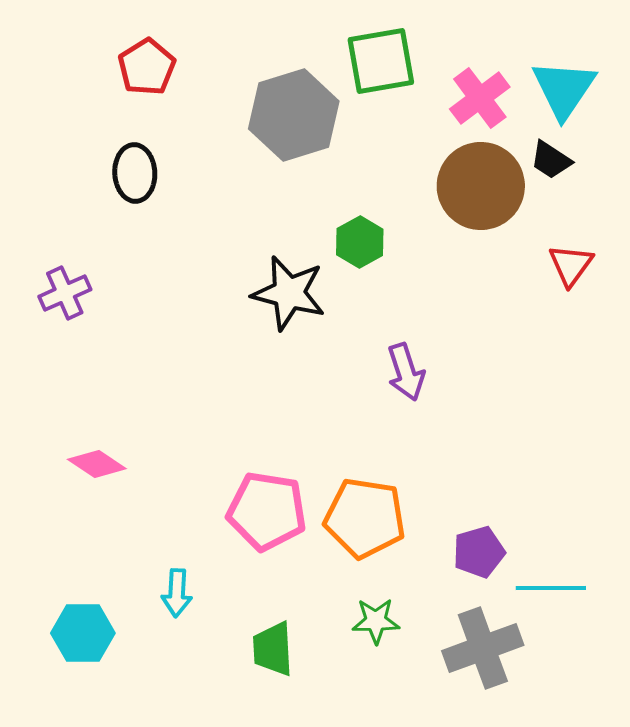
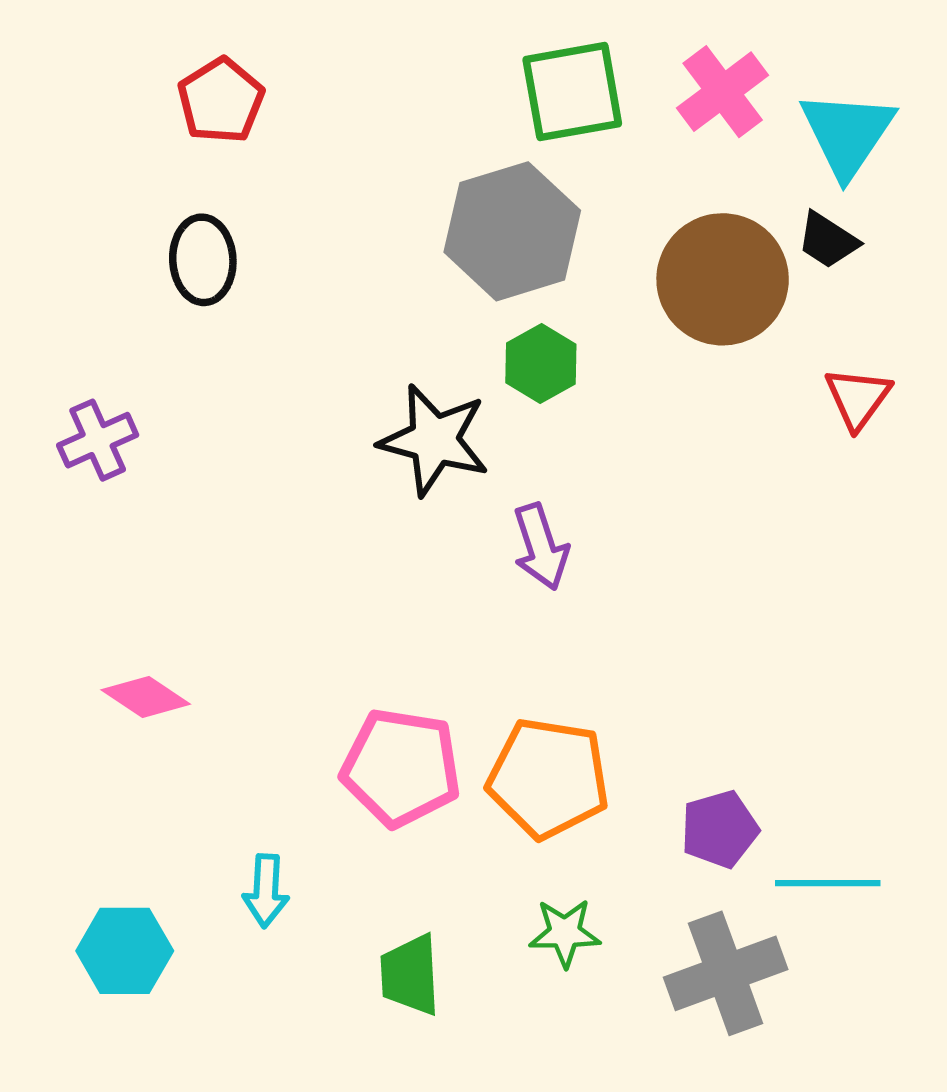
pink cross: (480, 98) -> (723, 92), moved
gray hexagon: (294, 115) -> (512, 231), moved
purple arrow: (406, 372) -> (541, 547), moved

